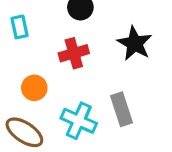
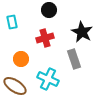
gray rectangle: (122, 109) -> (74, 59), moved

